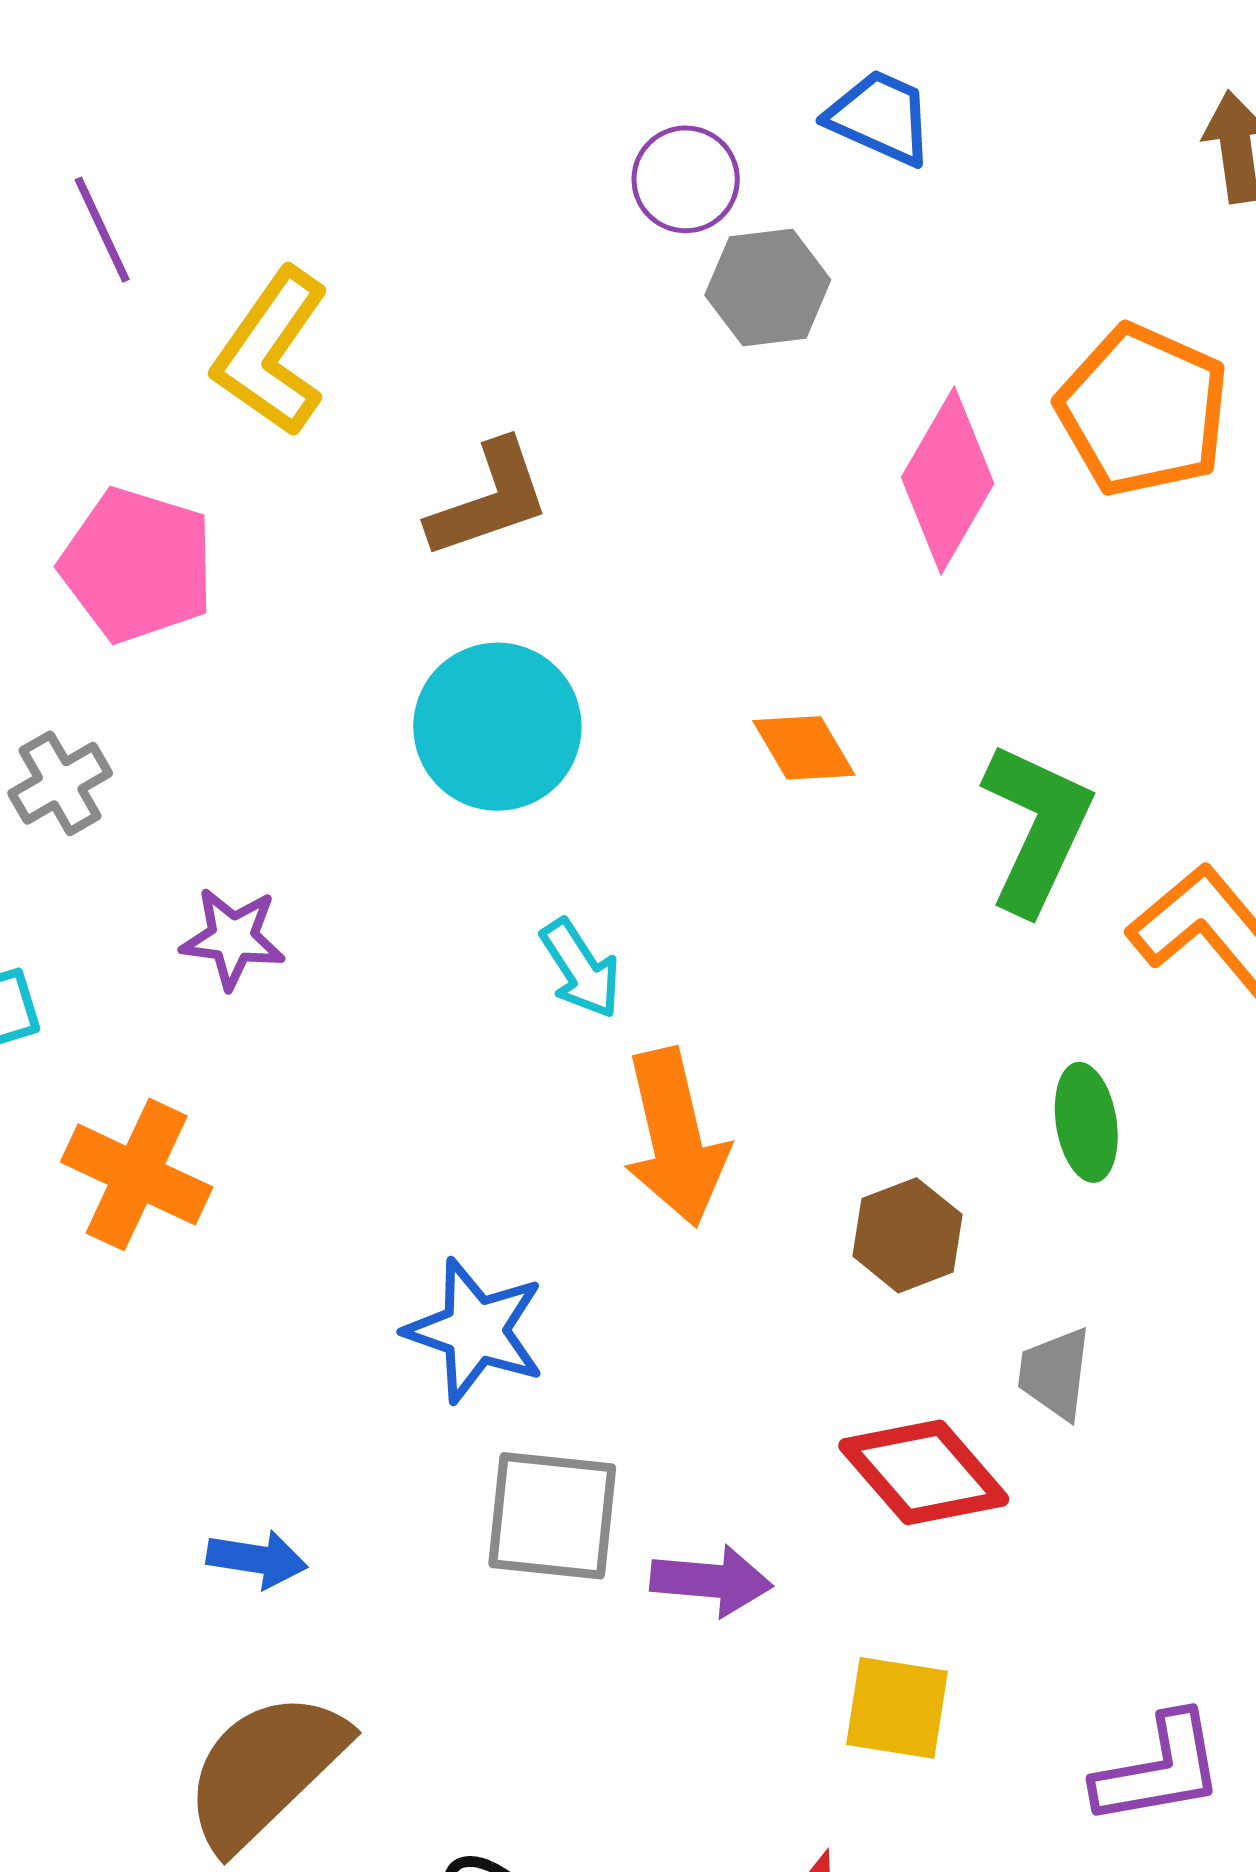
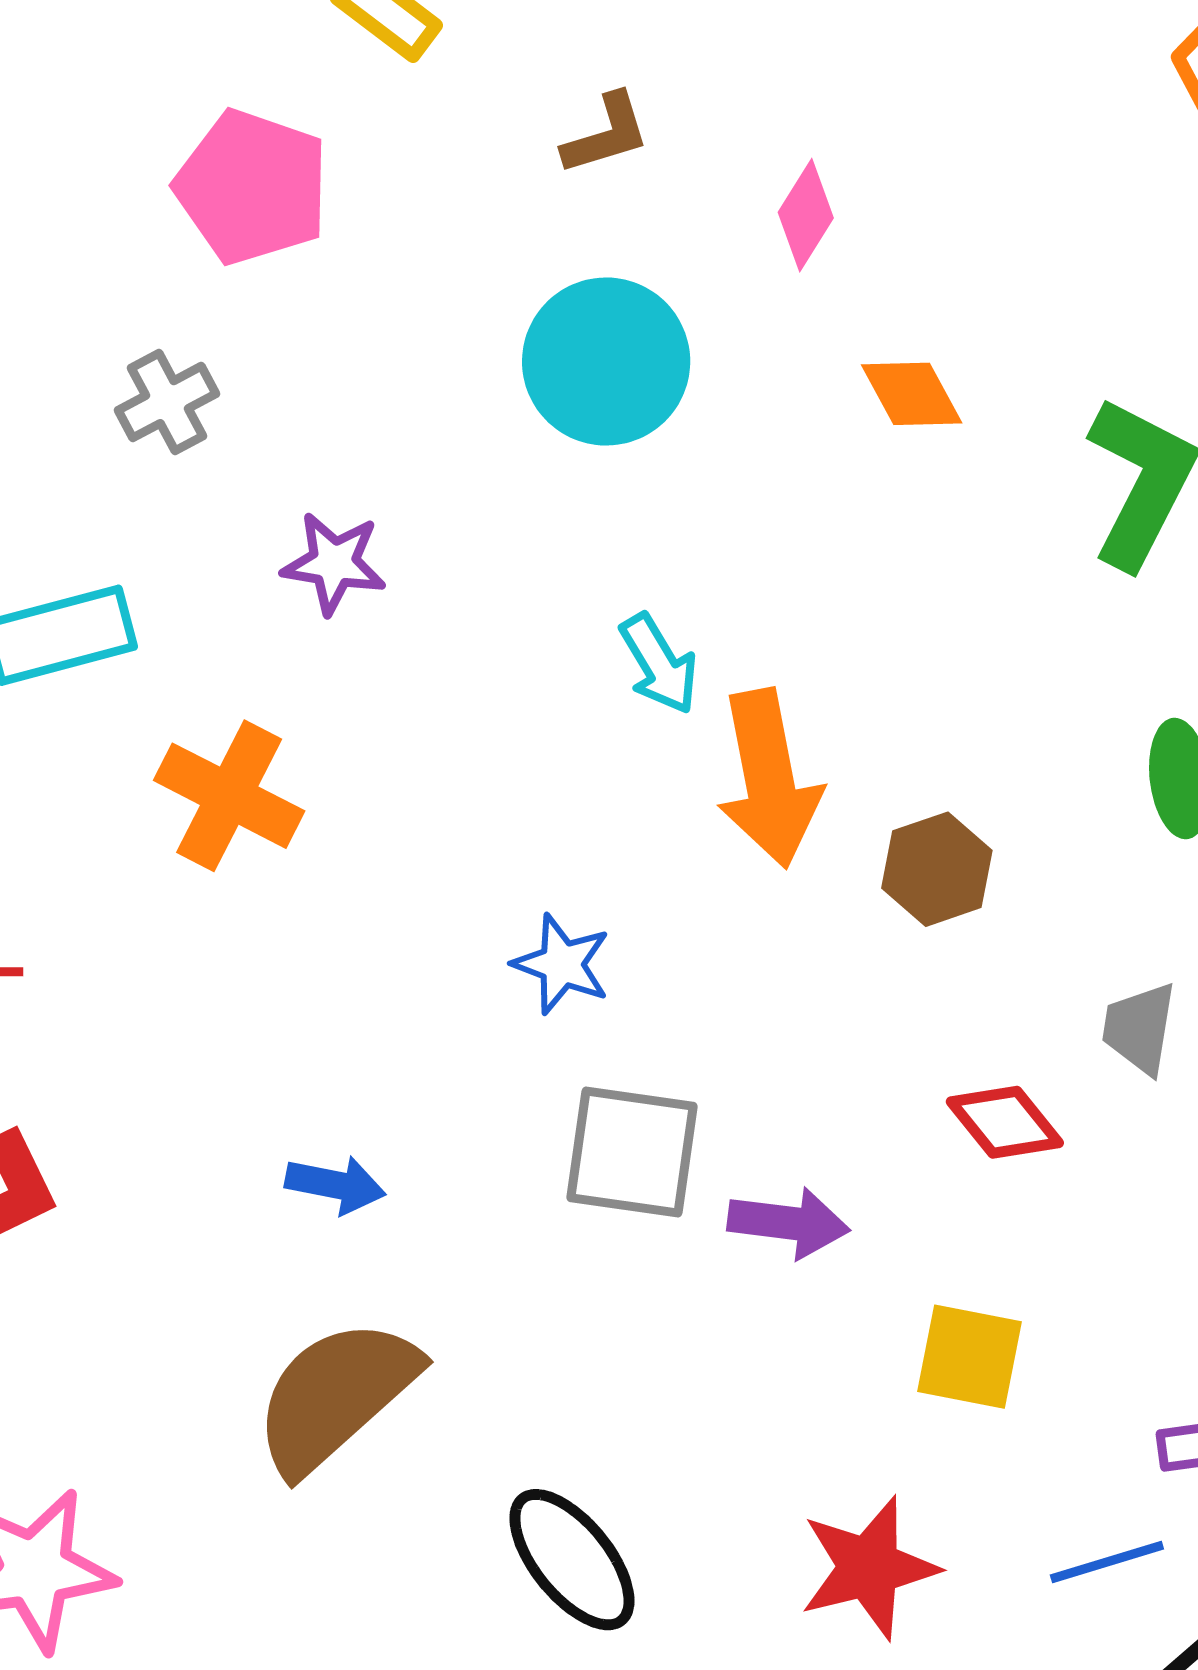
pink diamond: (948, 480) -> (806, 215), moved, size x0.6
brown L-shape: (489, 500) -> (606, 134), size x0.7
cyan arrow: (581, 969) -> (659, 664), moved
brown hexagon: (907, 1235) -> (937, 869), moved
blue star: (475, 1331) -> (562, 964), size x0.7
red diamond: (924, 1472) -> (1005, 1122), size x0.7

